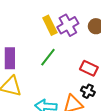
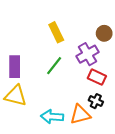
purple cross: (68, 25) -> (87, 54), moved

